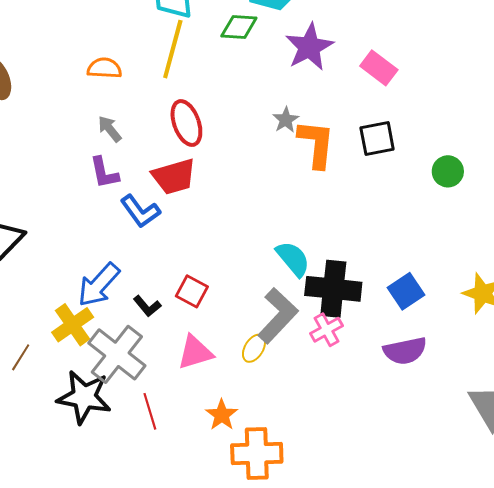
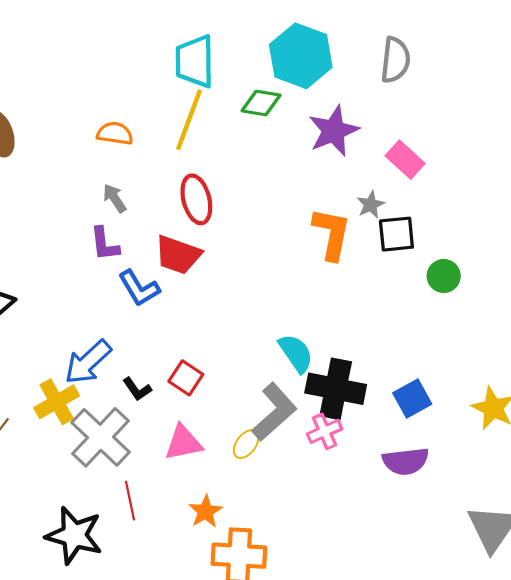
gray star: (286, 120) -> (371, 205), moved
green circle: (448, 171) -> (444, 276), moved
red trapezoid: (174, 177) -> (178, 255), turned 30
black star: (84, 397) -> (74, 535), moved

